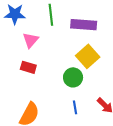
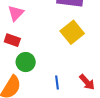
green circle: (73, 77) -> (26, 62), moved

